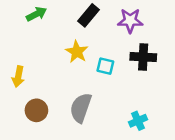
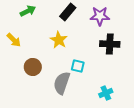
cyan square: (105, 66) -> (78, 66), moved
yellow arrow: (18, 77) -> (14, 40), moved, turned -56
brown circle: (36, 110) -> (33, 67), moved

